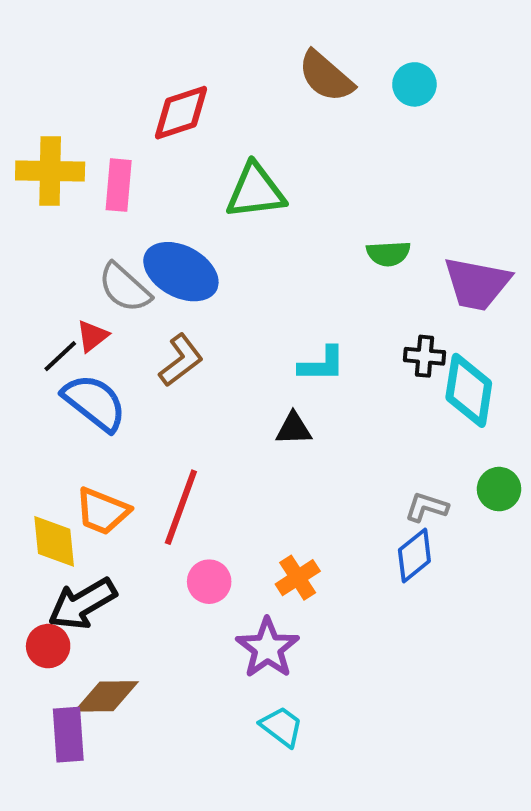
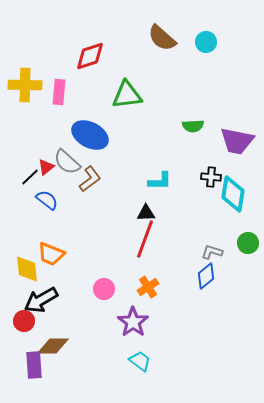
gray semicircle: (125, 288) -> (67, 162), moved
blue semicircle: (94, 402) -> (47, 200), size x0.7
red line: (181, 507) -> (145, 239), moved

